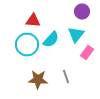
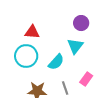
cyan semicircle: (51, 40) -> (56, 62), moved
pink rectangle: (87, 52) -> (86, 79), moved

